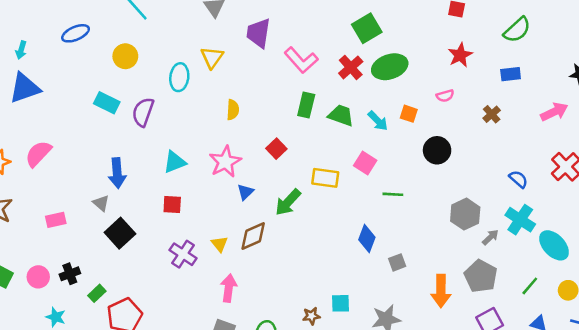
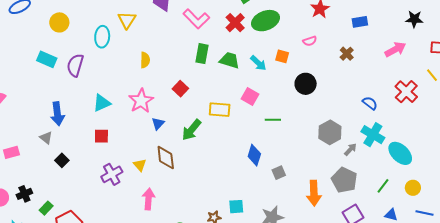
black square: (120, 233) -> (62, 160), size x0.6
brown diamond: (253, 236) -> (166, 157), turned -70
purple cross: (183, 254) -> (112, 174), turned 30

